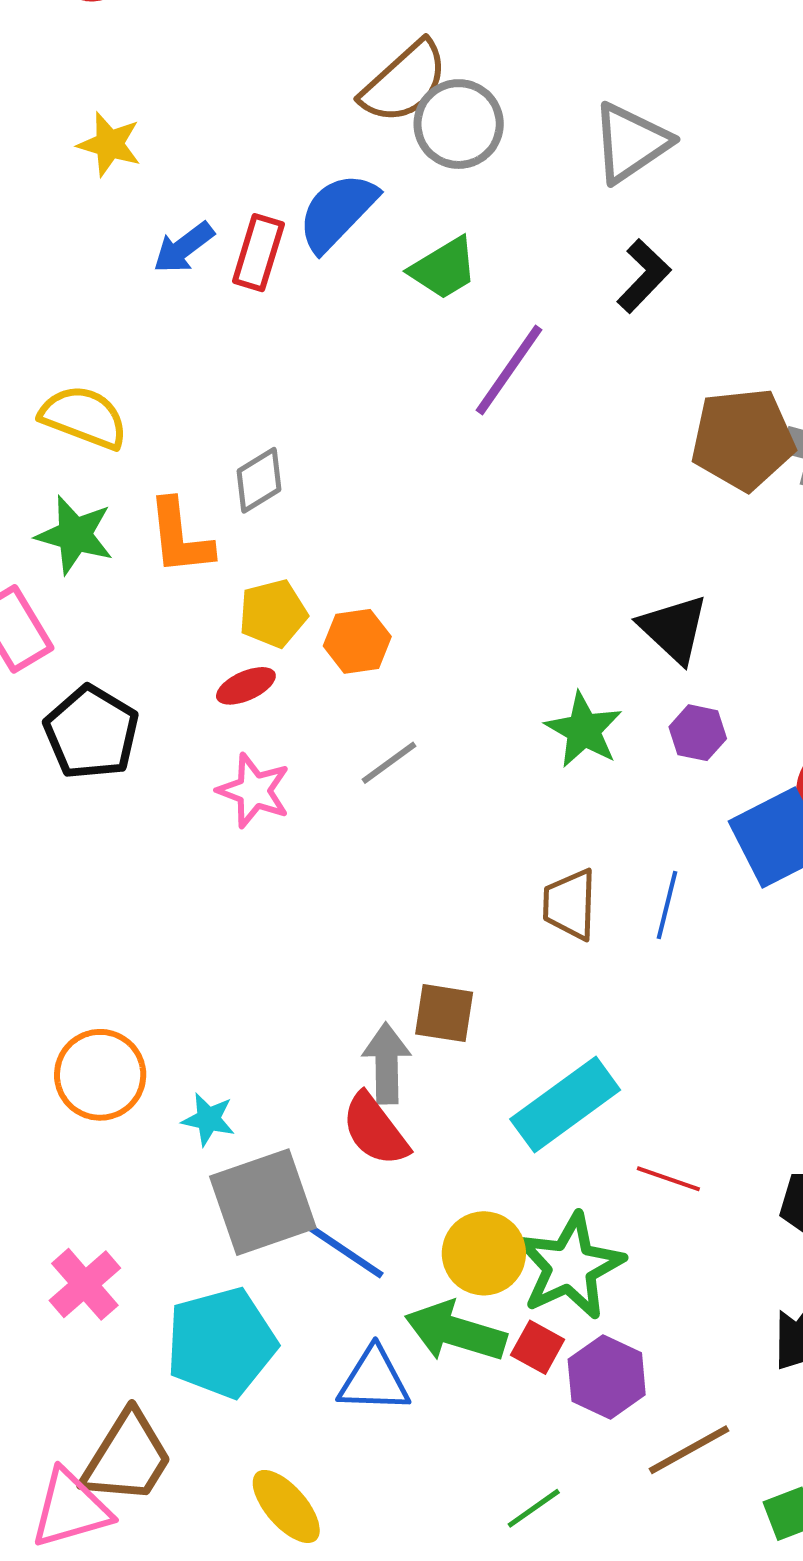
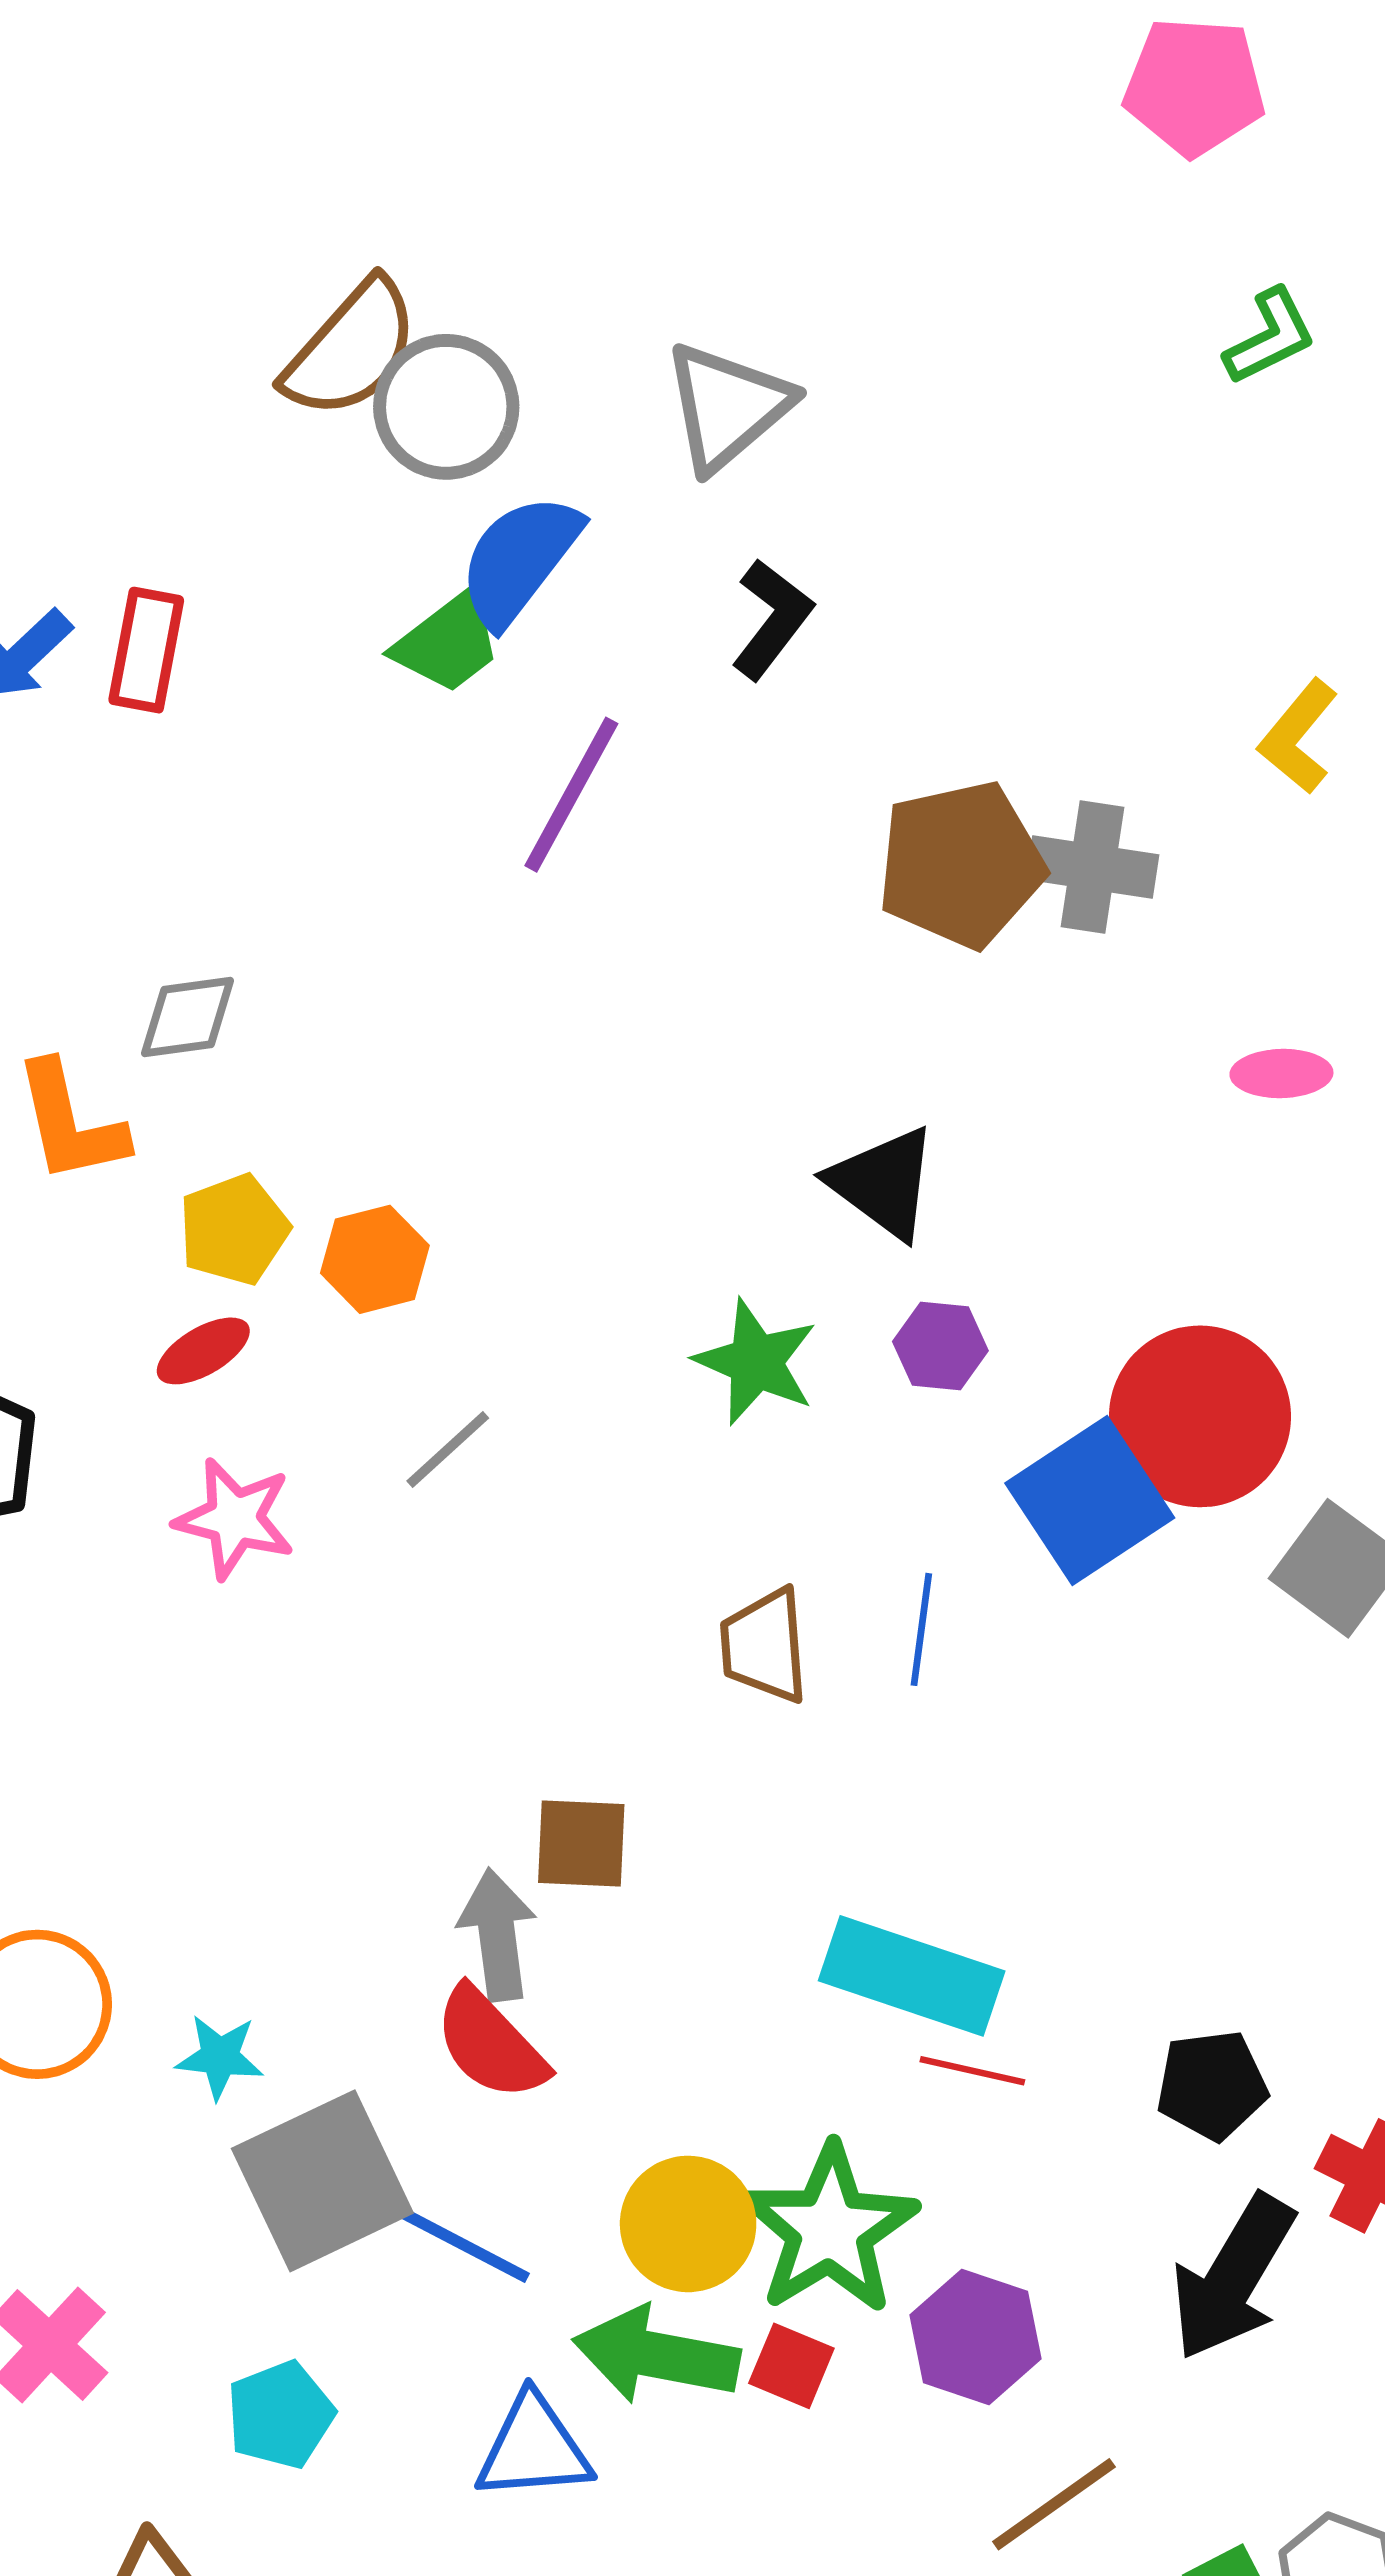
blue semicircle: (337, 212) -> (519, 560), moved
gray diamond: (259, 480) -> (188, 1017), turned 30
cyan rectangle: (565, 1105) -> (912, 1976), moved, turned 61
cyan pentagon: (221, 1343) -> (280, 2415), size x0.6
purple hexagon: (607, 1377) -> (975, 2337), moved

